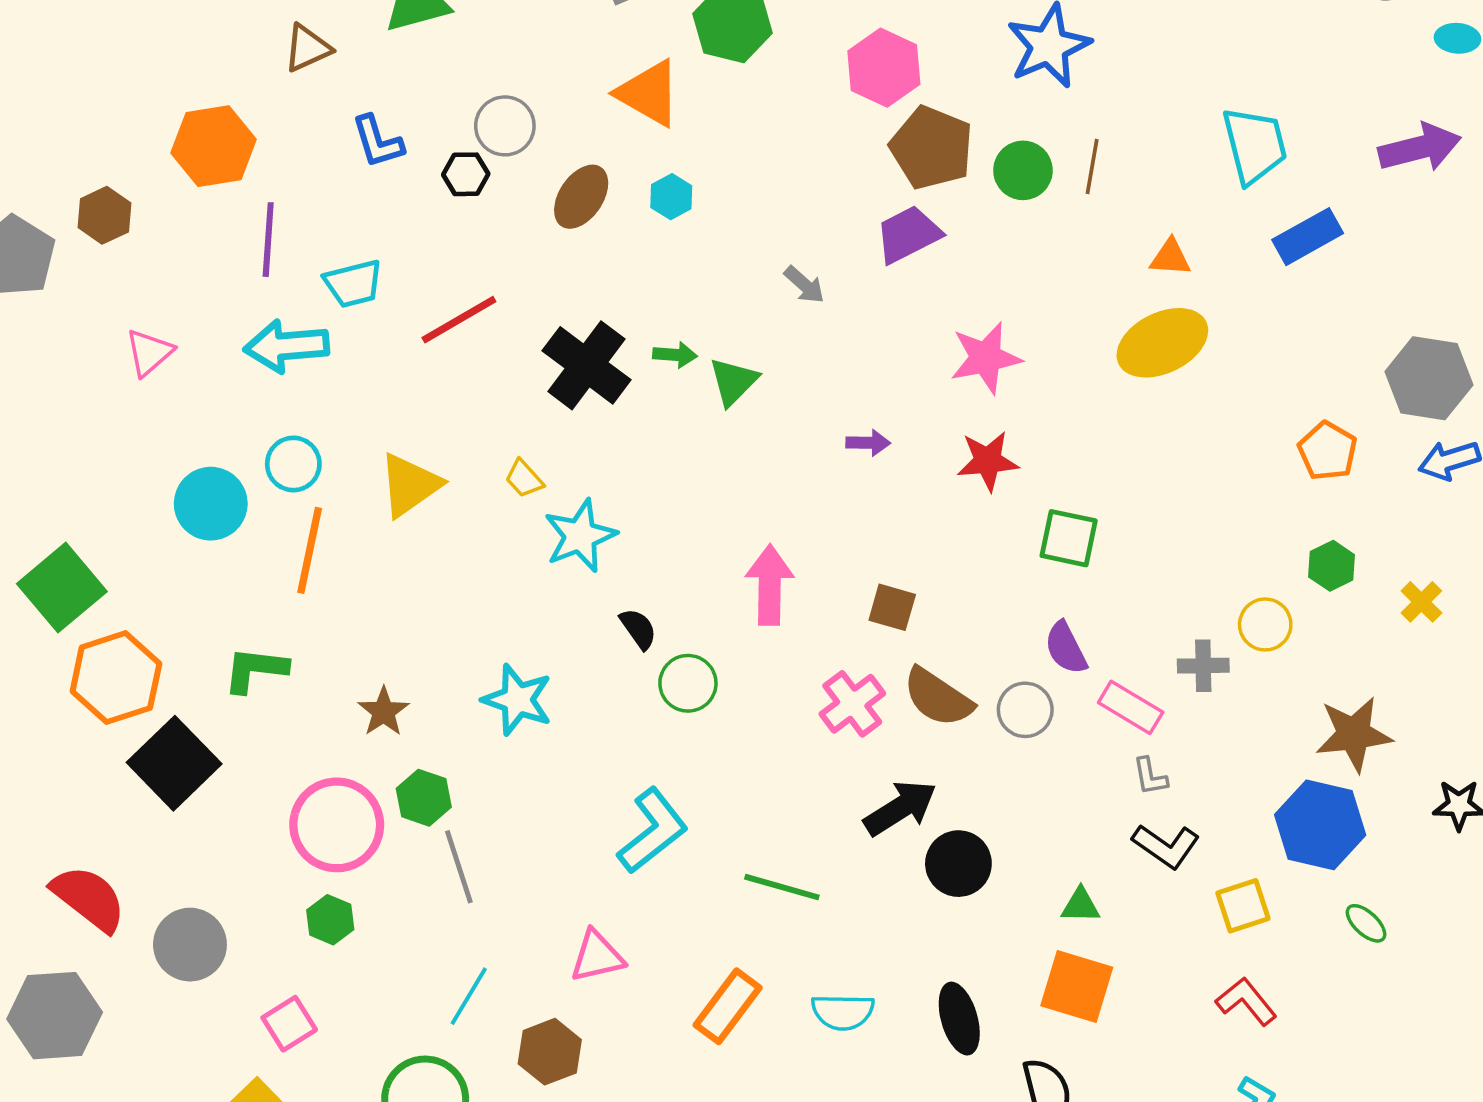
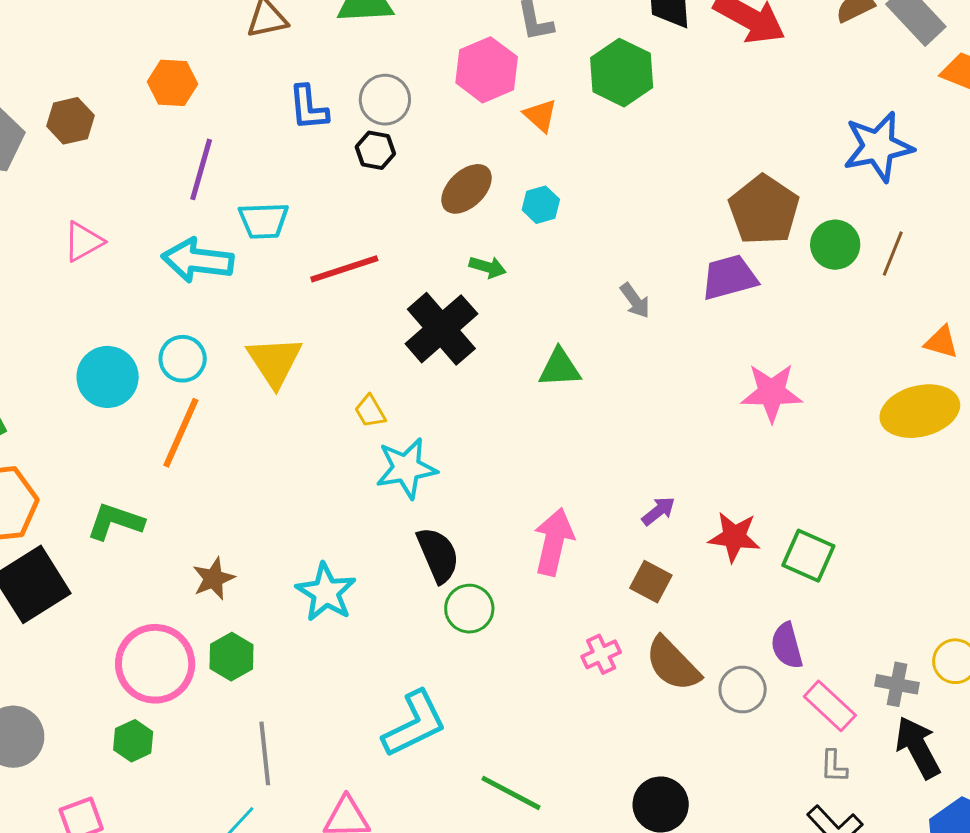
pink hexagon: (884, 68) -> (487, 70), moved
orange triangle: (649, 93) -> (540, 116), size x0.6
gray circle: (505, 126) -> (385, 100), moved
orange hexagon: (214, 146) -> (172, 83), size x0.7
green arrow: (675, 355) -> (488, 267), moved
green triangle: (733, 381) -> (560, 368), turned 30
purple arrow: (868, 443) -> (658, 511), moved, turned -51
red star: (988, 461) -> (734, 537), moved
yellow triangle: (410, 485) -> (275, 361), moved, turned -40
black semicircle: (638, 629) -> (438, 555), size x1.5
pink cross: (852, 704) -> (601, 654), size x0.7
black arrow: (900, 808) -> (918, 747), moved, turned -98
gray line: (459, 867) -> (265, 753), moved

